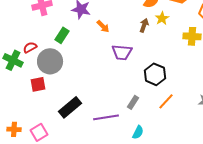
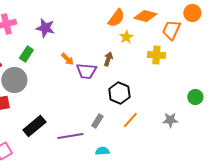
brown arrow: (144, 25) -> (108, 59), moved
orange arrow: (103, 26) -> (67, 59), moved
cyan semicircle: (138, 132) -> (102, 151), turned -120

